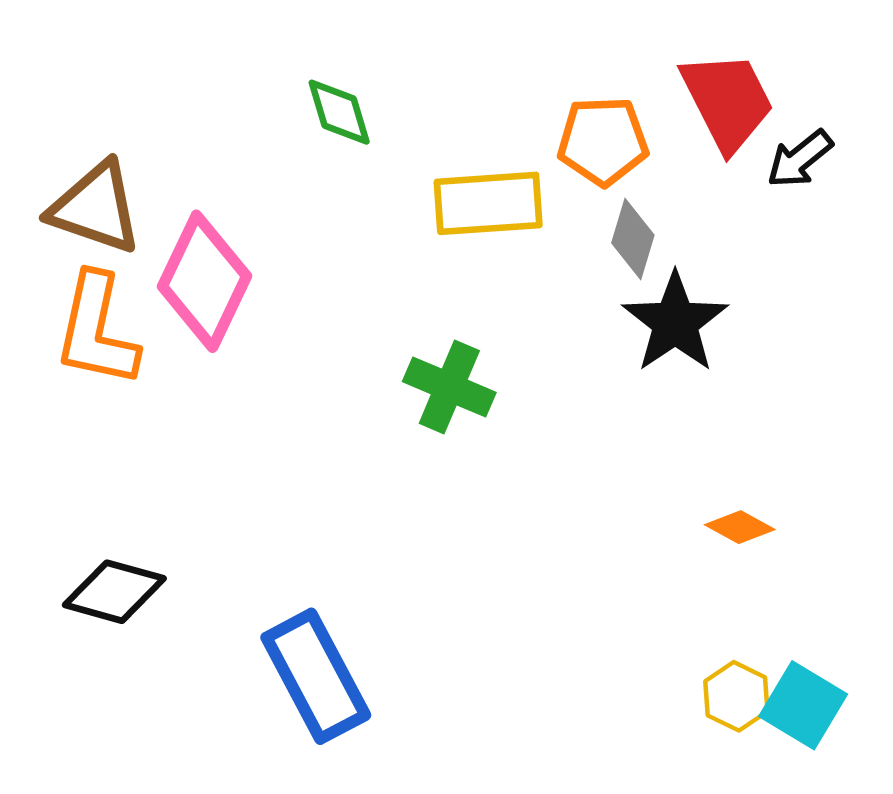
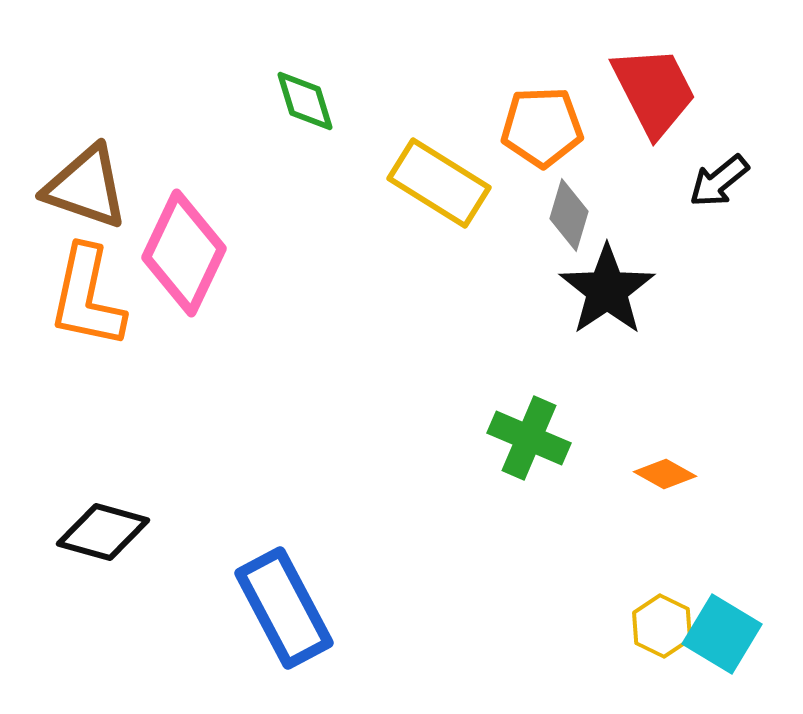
black arrow: (800, 159) -> (719, 181), moved
yellow rectangle: (488, 203) -> (439, 183), turned 36
green cross: (449, 387) -> (529, 438), moved

